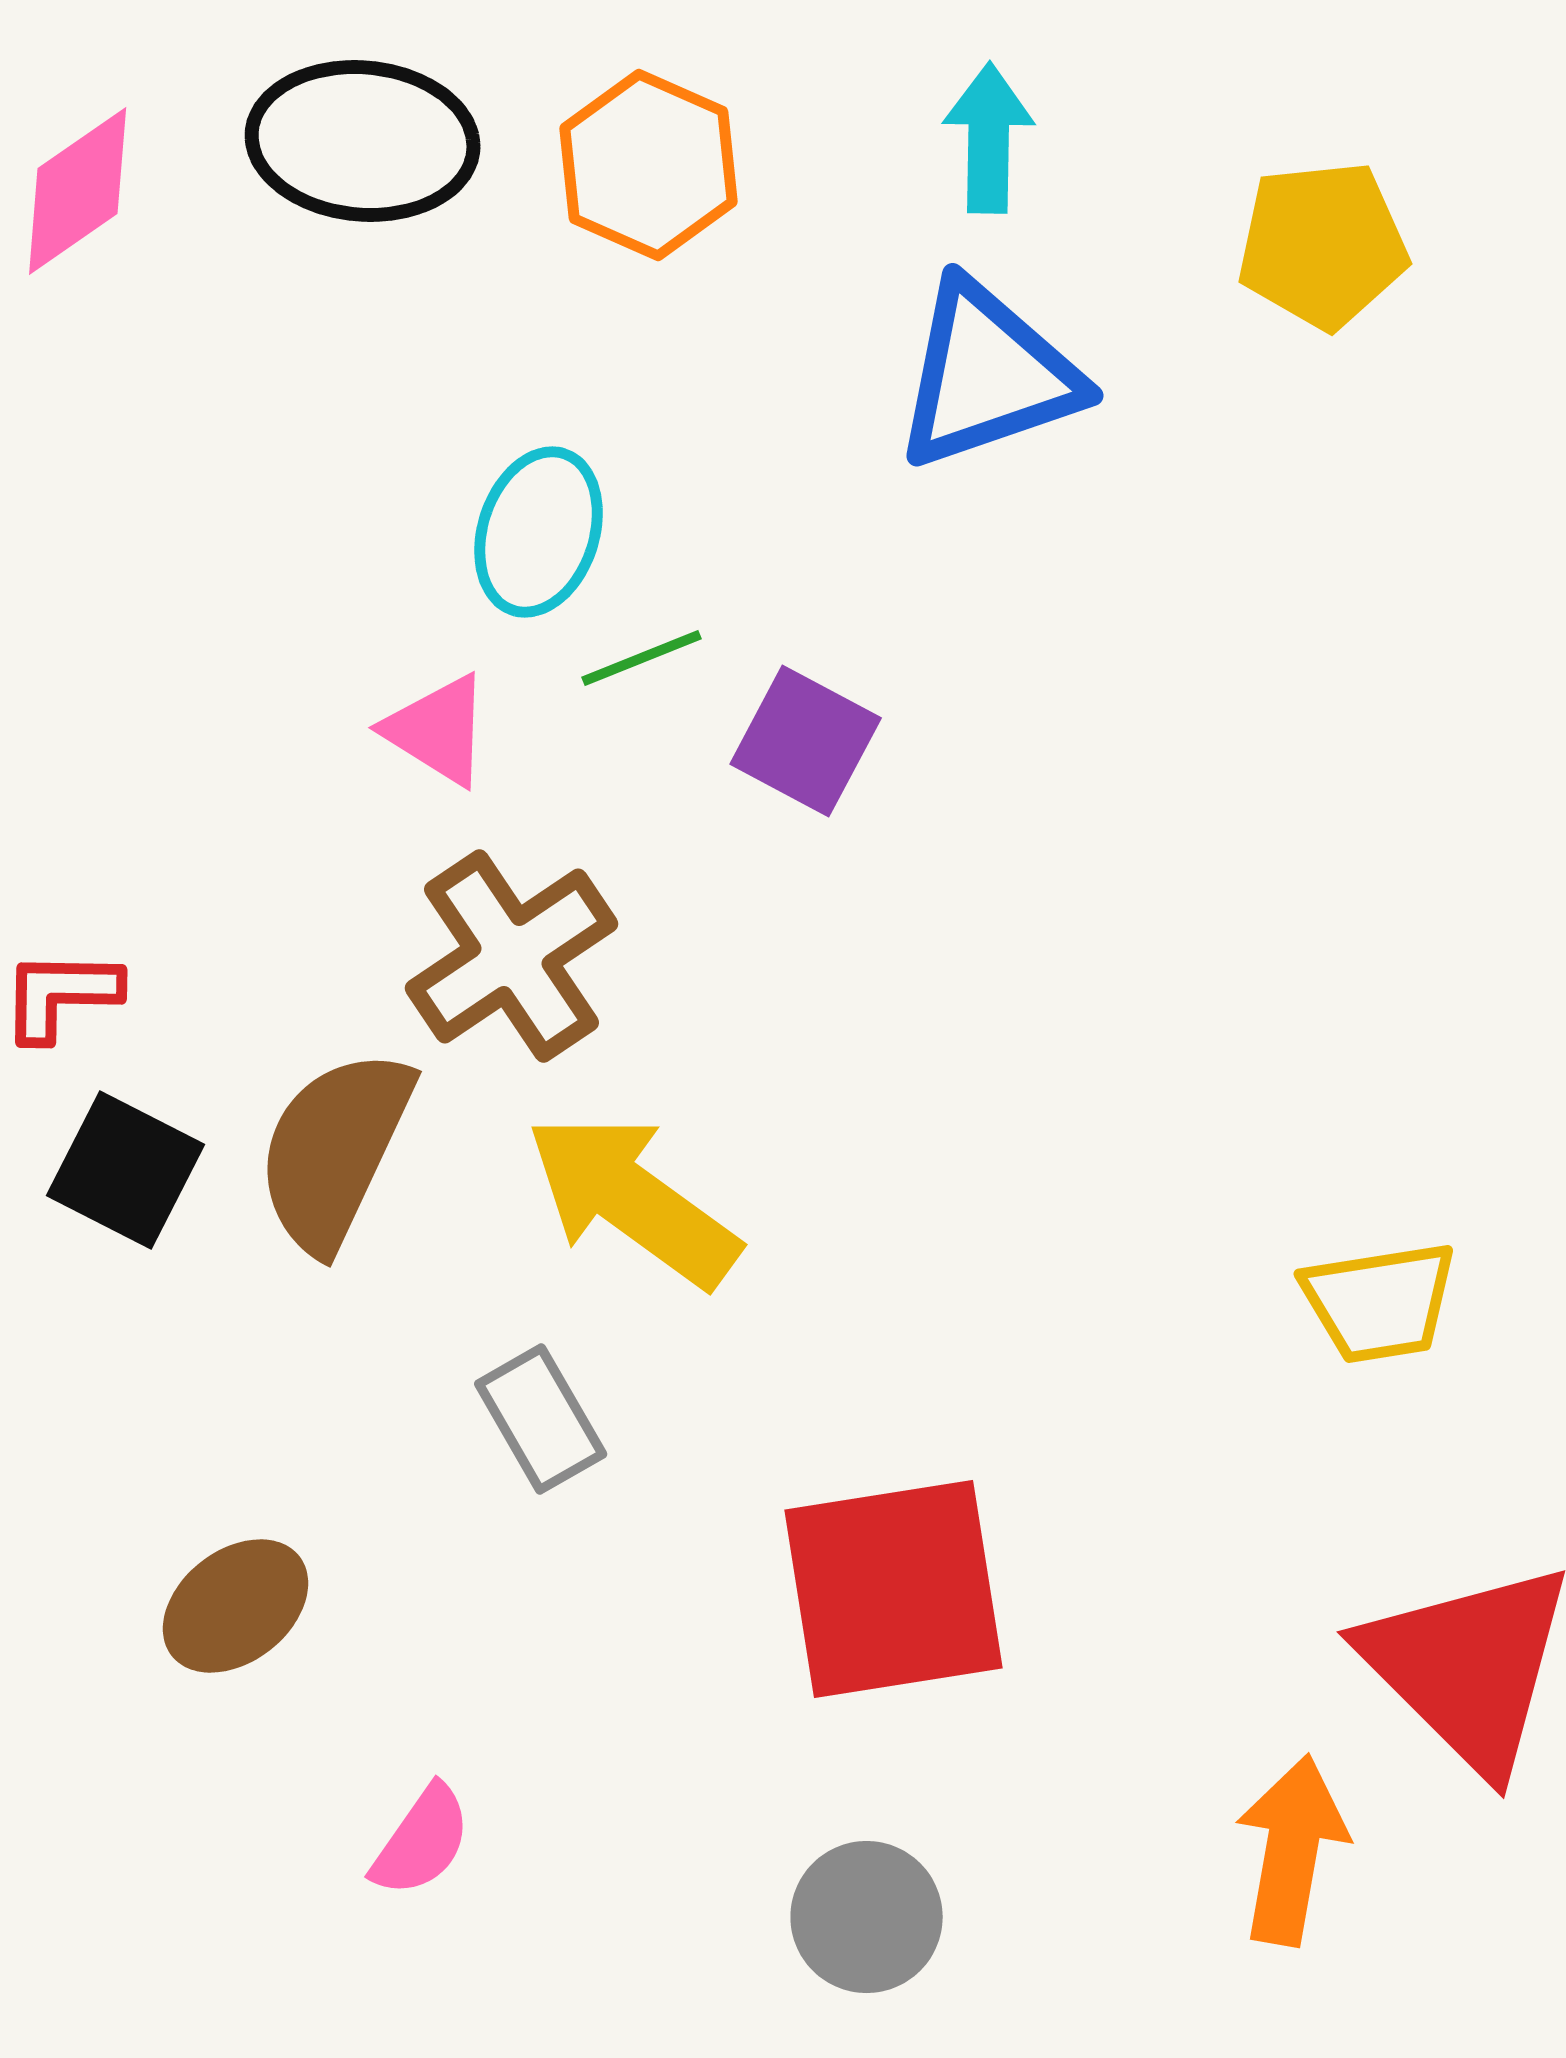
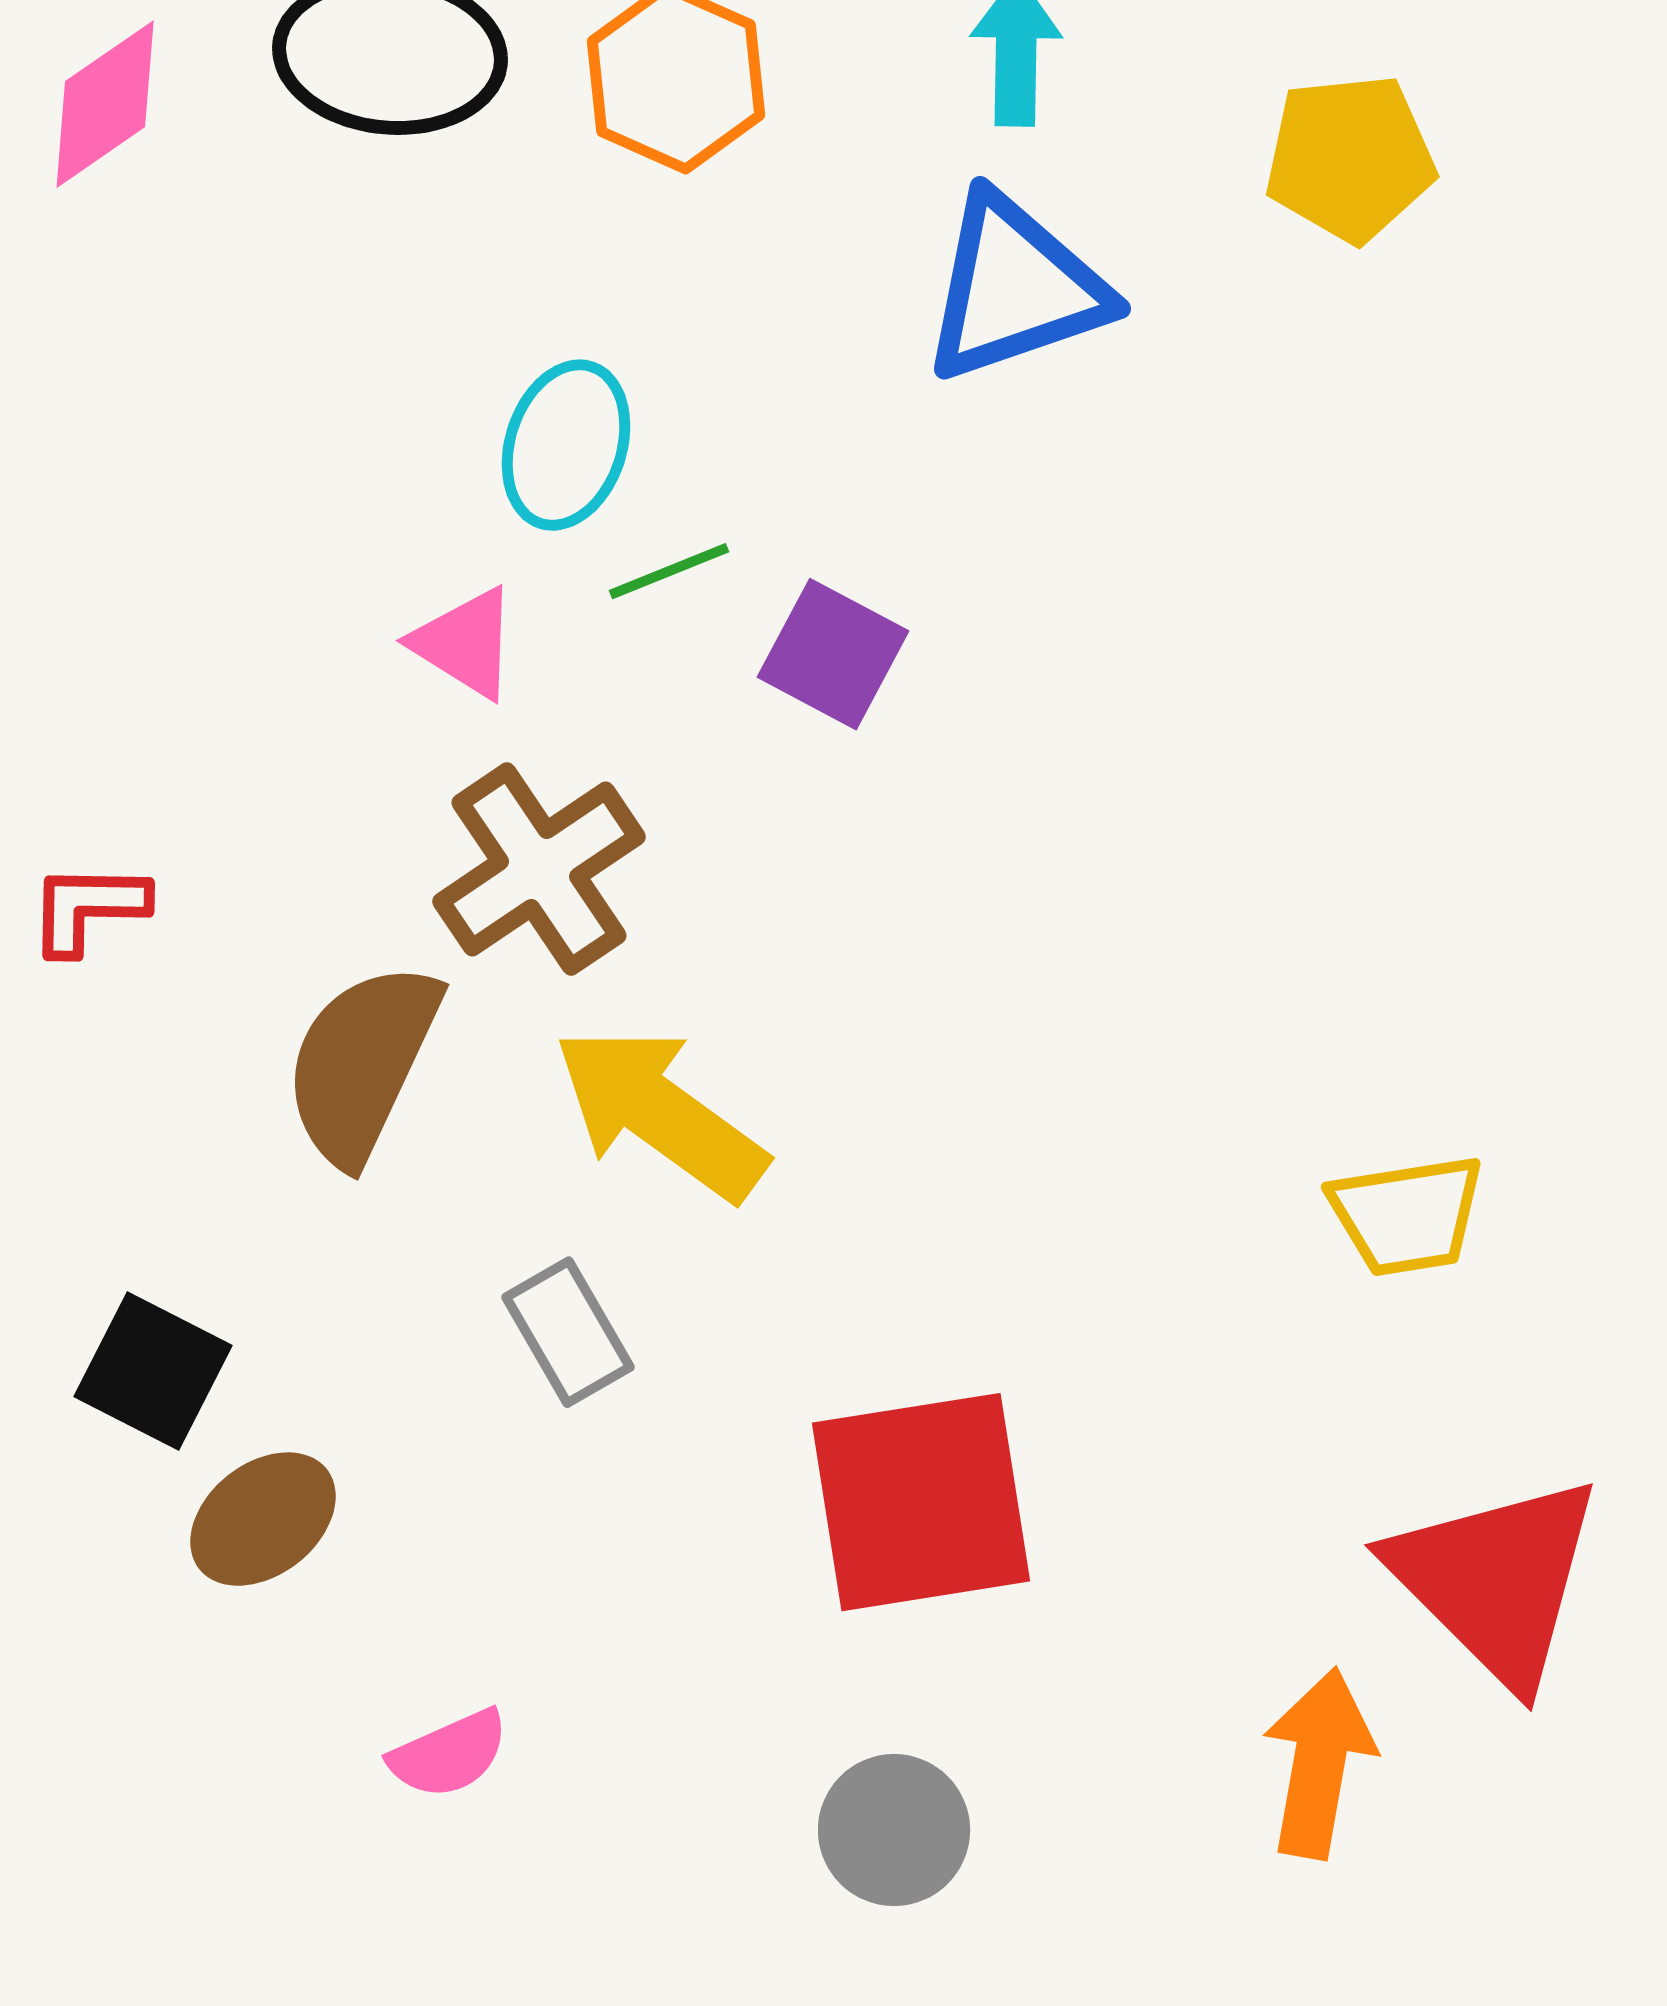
black square: (126, 1170) -> (153, 1371), moved
pink semicircle: (422, 1841) -> (449, 1754), turned 31

